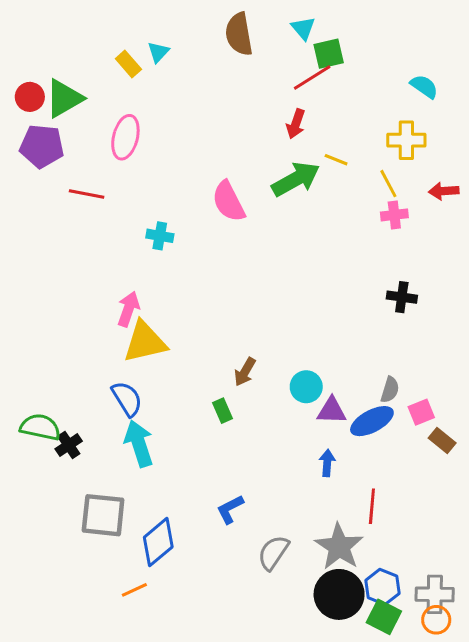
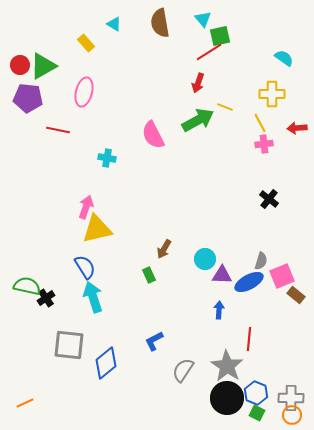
cyan triangle: (158, 52) -> (114, 24), moved, turned -42
black cross: (402, 297) -> (269, 199), turned 30
pink square: (421, 412) -> (282, 276), size x1.4
orange line: (134, 590) -> (25, 403), moved
green square: (384, 617) -> (257, 413), size x0.7

